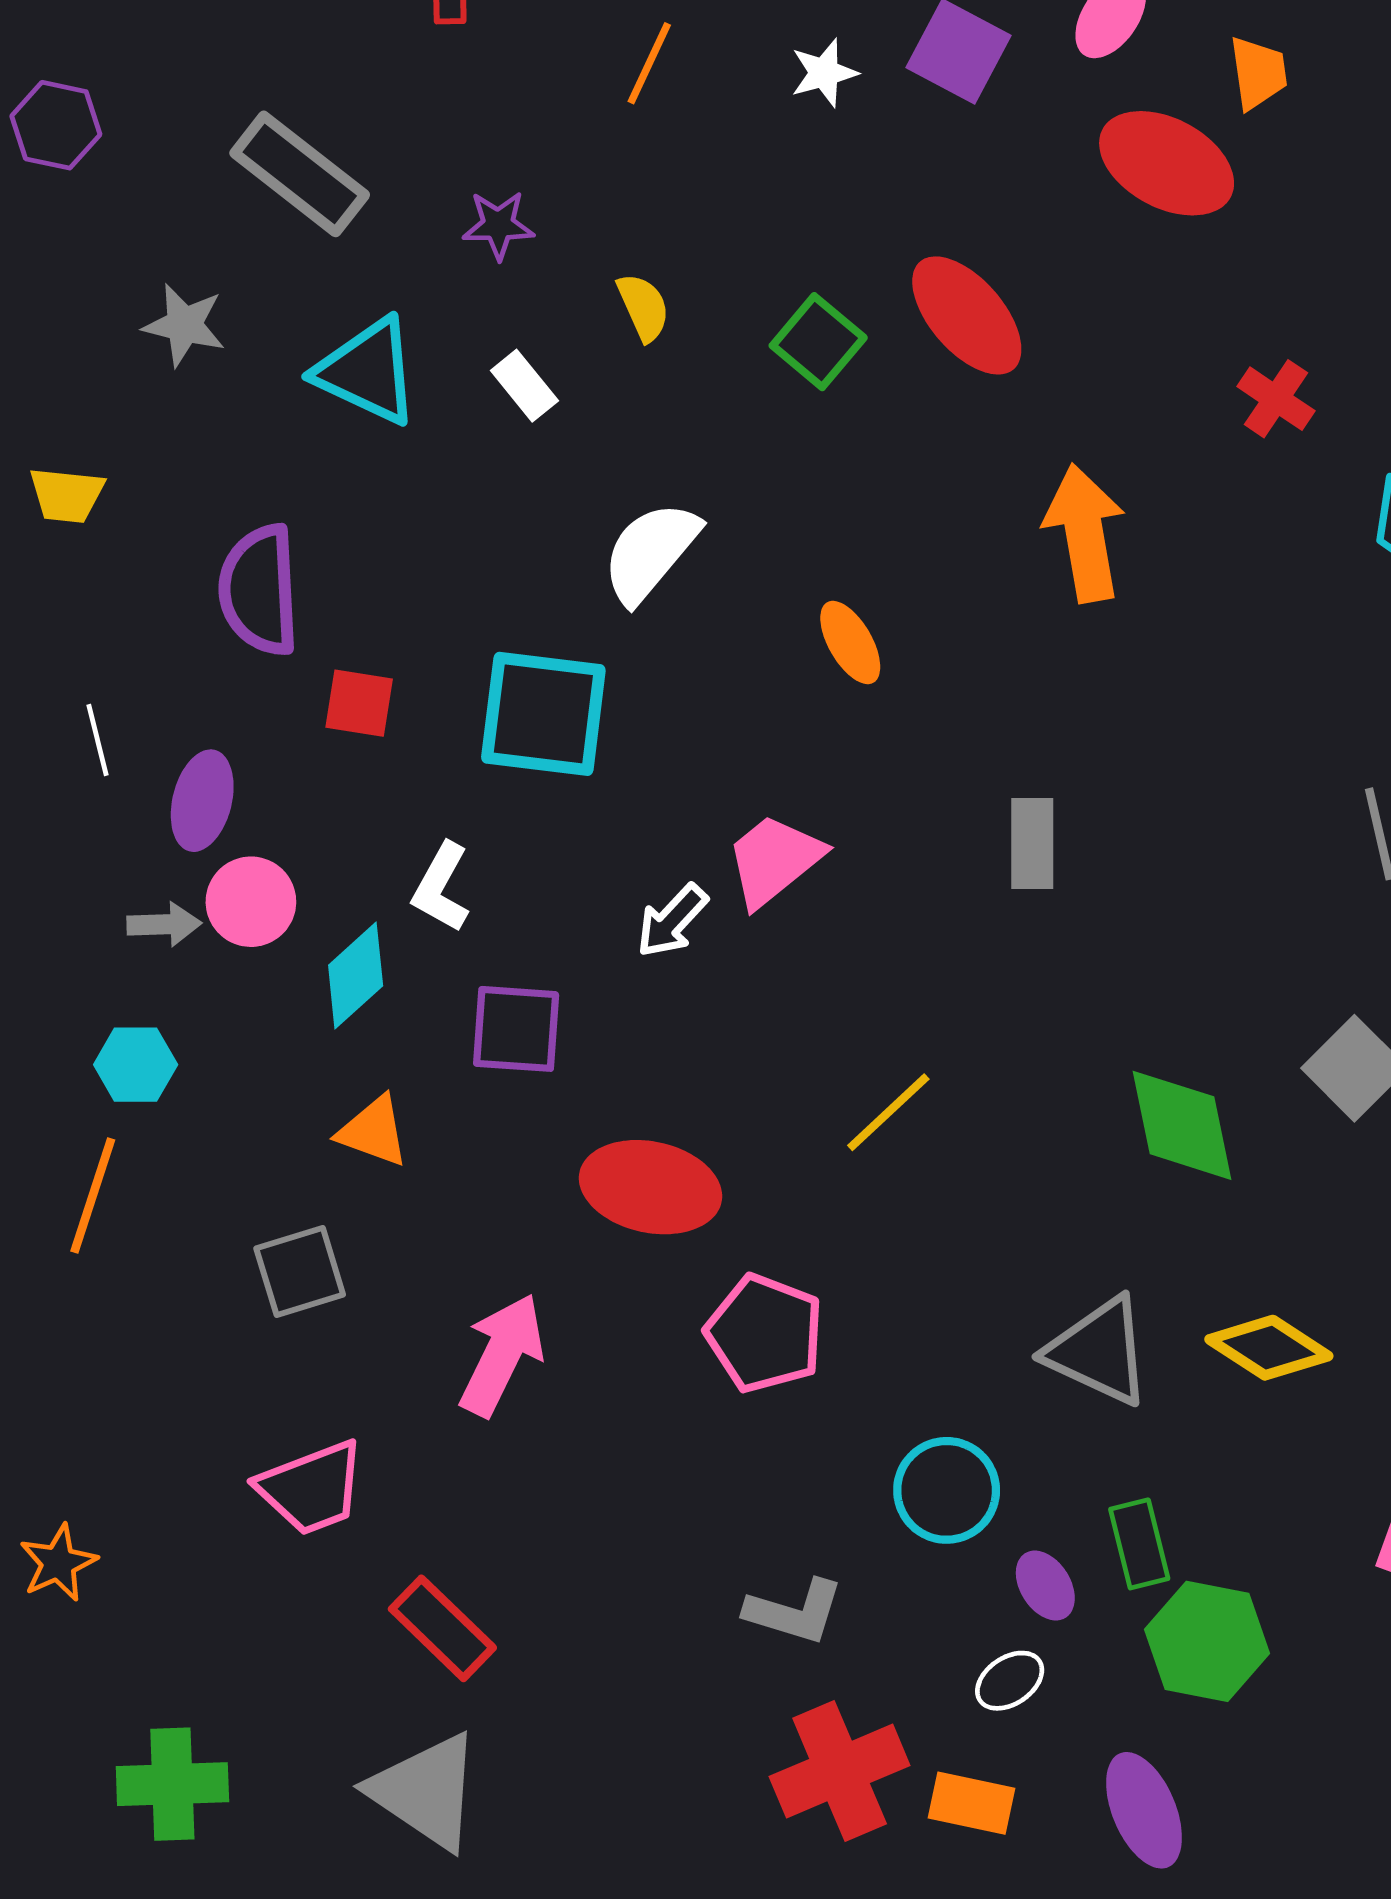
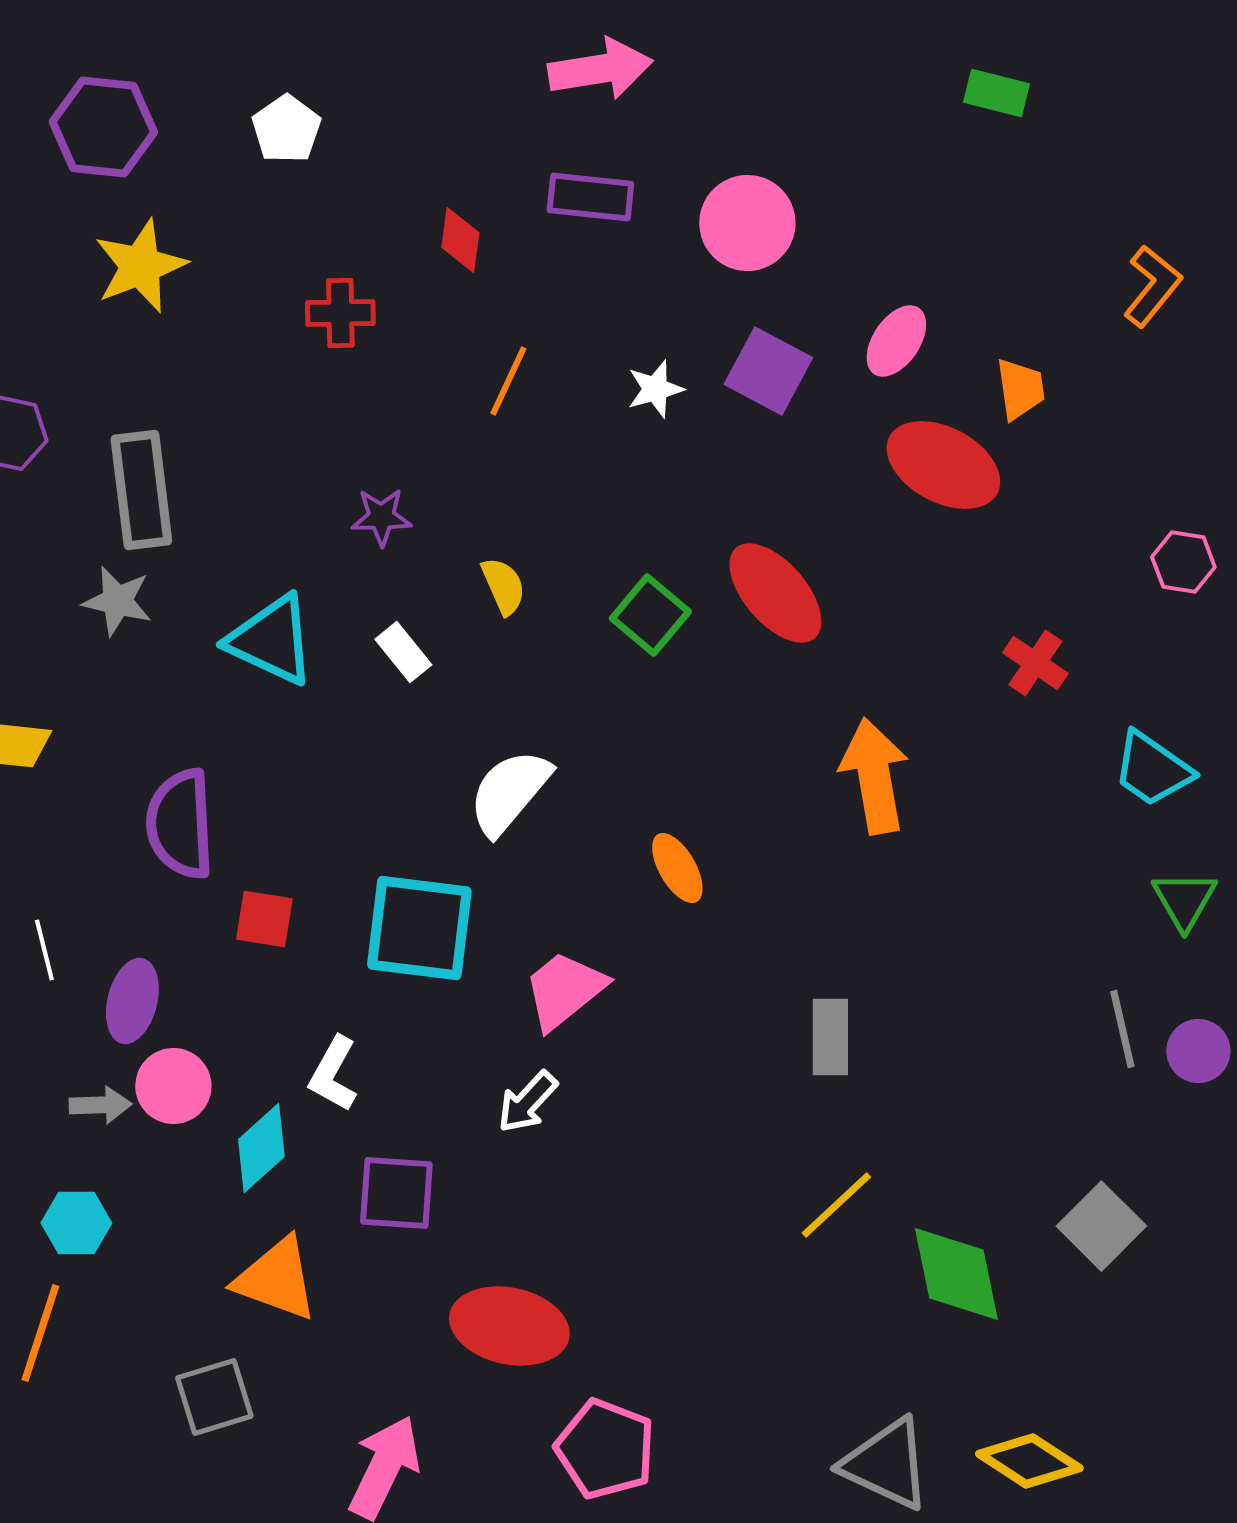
gray rectangle: (300, 174) -> (141, 490), moved, turned 45
pink trapezoid: (774, 860) -> (564, 990), moved
yellow line: (888, 1112) -> (836, 1205), moved
orange triangle: (373, 1131) -> (276, 1279), size x1.4

